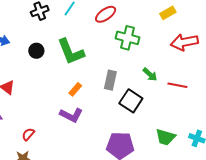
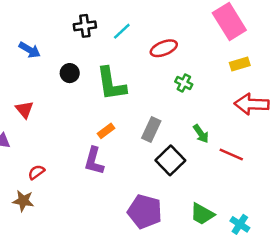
green cross: (127, 38) -> (184, 83), size x0.6
purple L-shape: (71, 115) -> (94, 161), turned 65

